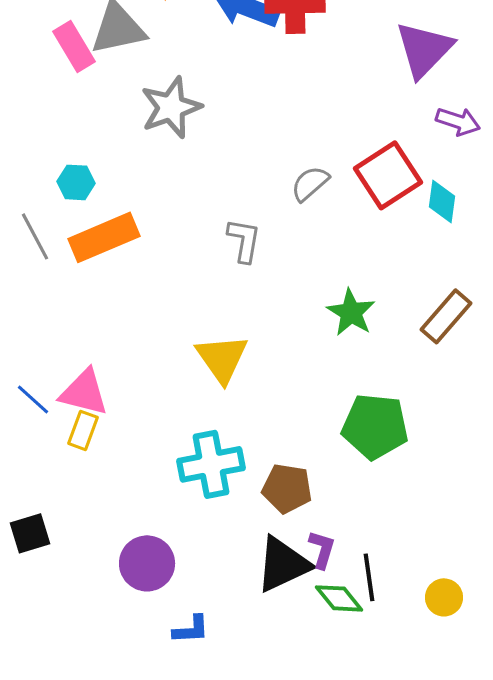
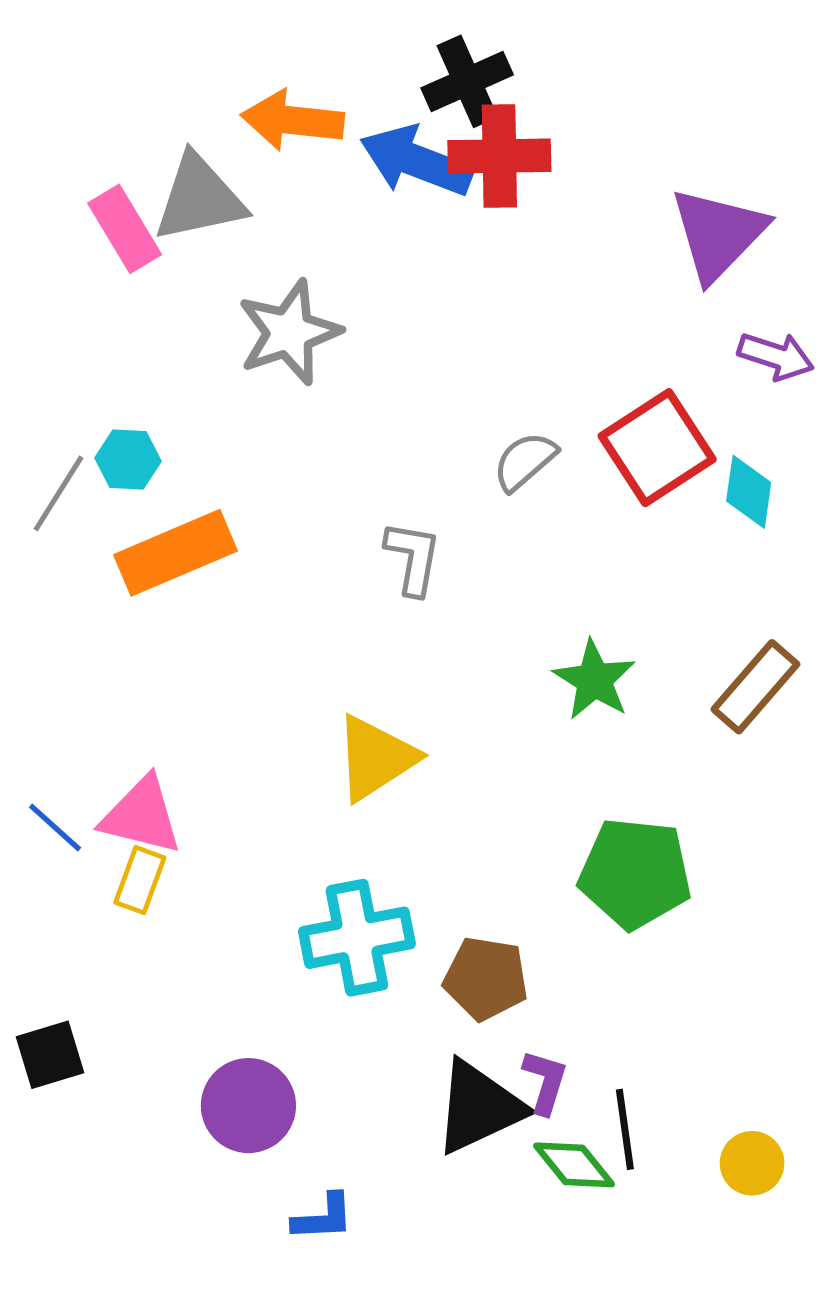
gray line: (35, 236) -> (59, 493), moved, turned 60
yellow triangle: (222, 358) -> (376, 758), turned 32

